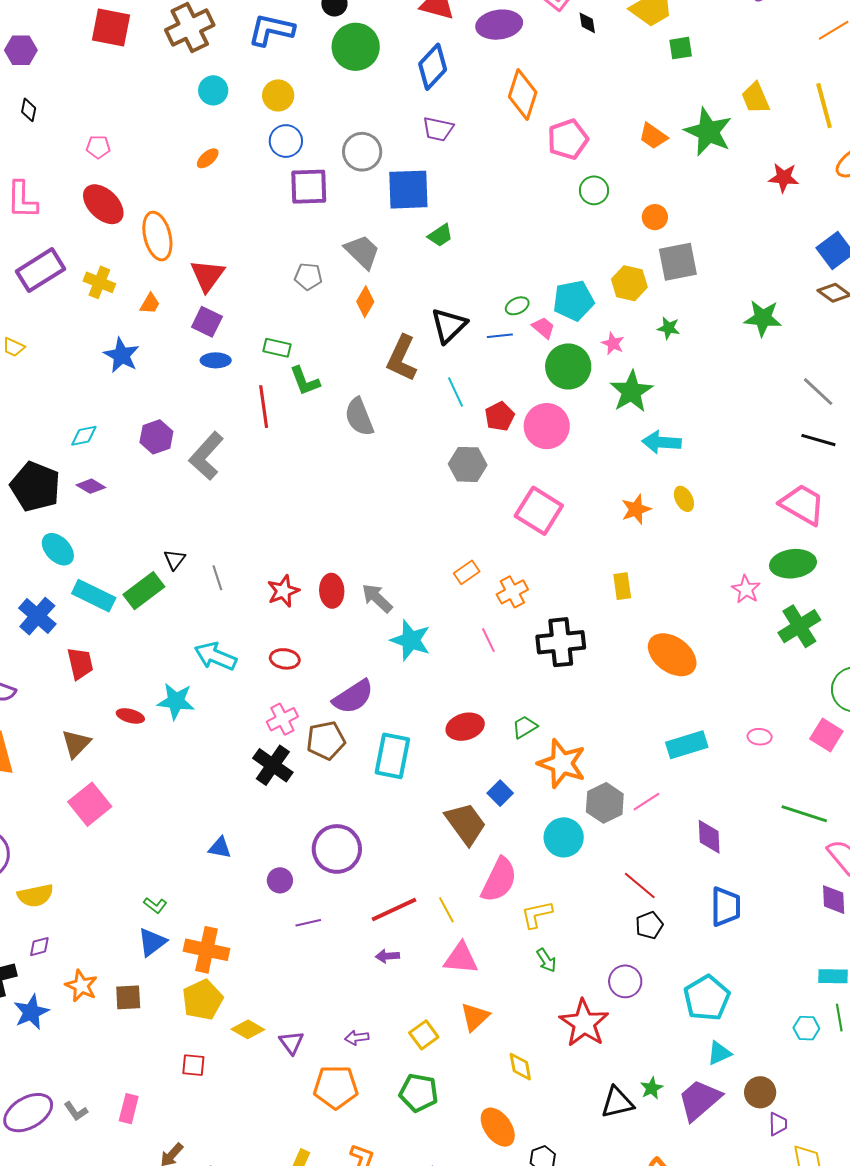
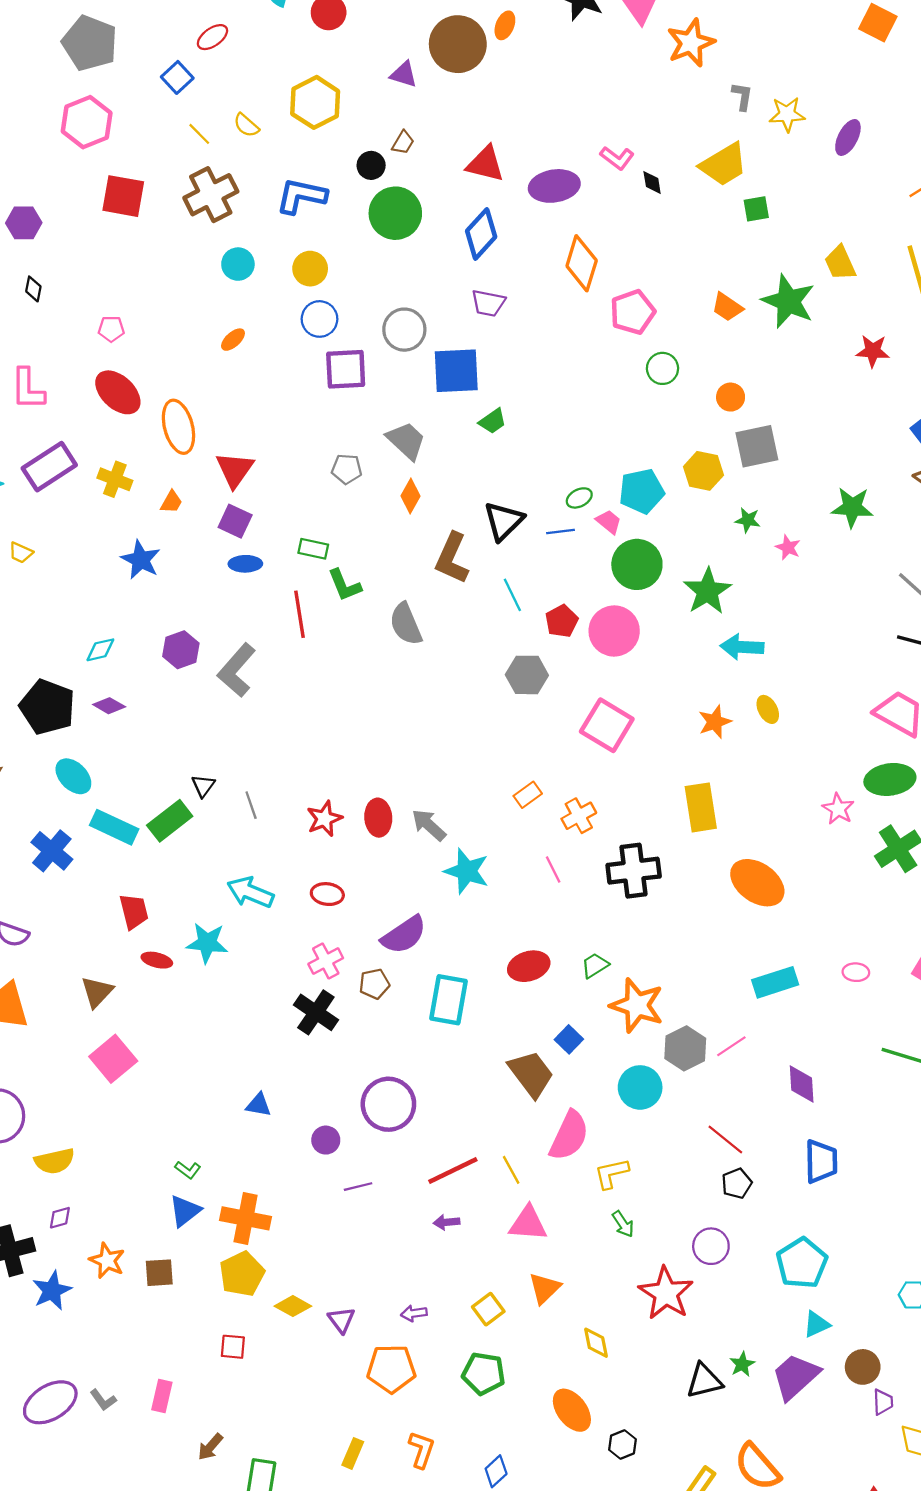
pink star: (613, 343) -> (788, 547), moved
yellow rectangle: (622, 586) -> (701, 807), size x1.6
red trapezoid: (80, 663) -> (134, 911), moved
brown pentagon: (326, 740) -> (374, 984), size x0.7

